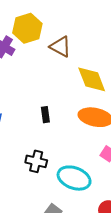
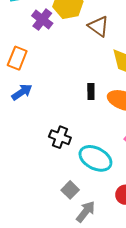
black rectangle: (45, 115) -> (91, 91), moved

